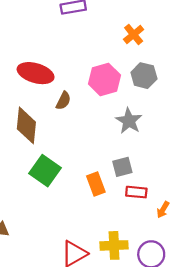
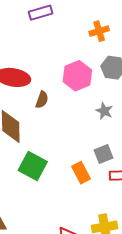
orange cross: (134, 34) -> (99, 31), turned 30
gray star: (129, 121) -> (104, 111), size x0.7

